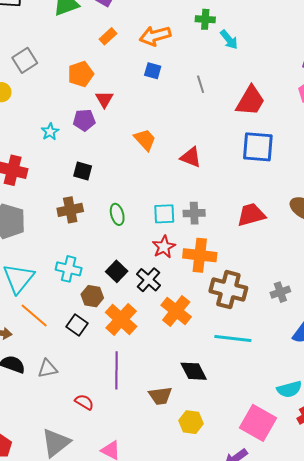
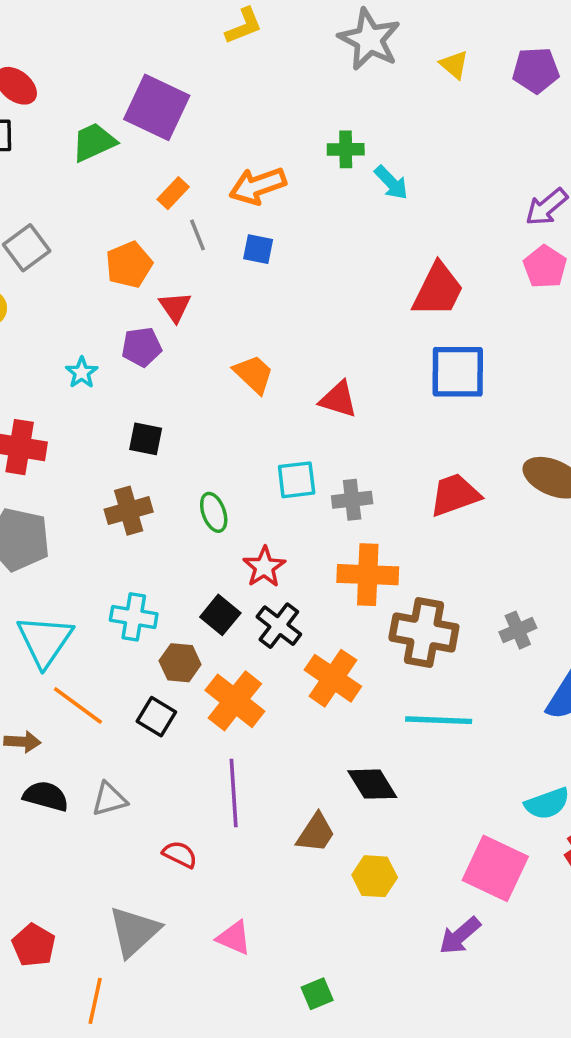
gray line: (201, 84) -> (198, 235), moved
cyan square: (164, 214) -> (297, 480), moved
red star: (164, 247) -> (264, 567), moved
brown trapezoid: (160, 396) -> (316, 833), turned -45

